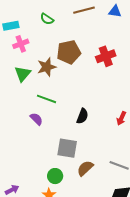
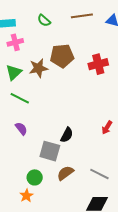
green line: (46, 99) -> (20, 98), moved
black semicircle: (82, 116) -> (67, 135), moved
purple semicircle: (36, 119) -> (21, 129), moved

